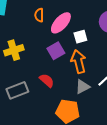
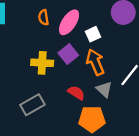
yellow cross: (14, 50) -> (42, 63), moved, turned 30
red semicircle: (47, 80) -> (76, 93), moved
gray triangle: (83, 87) -> (104, 89), turned -42

